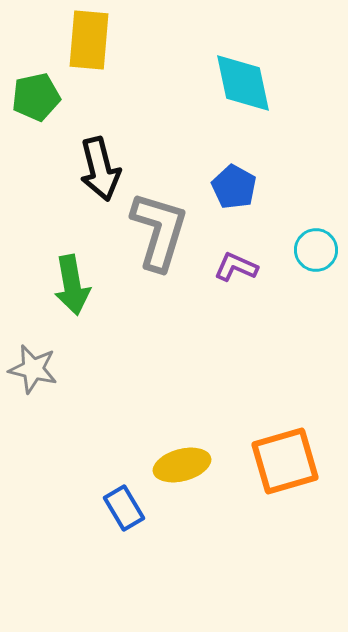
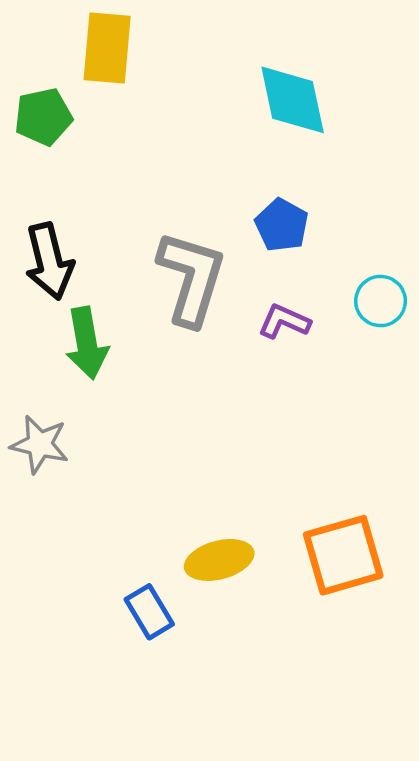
black arrow: (100, 169) -> (49, 261), moved

